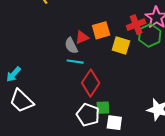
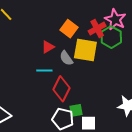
orange square: (101, 30) -> (69, 29), moved, turned -30
yellow square: (121, 45) -> (85, 50), size x1.4
gray semicircle: (71, 46) -> (66, 58), moved

